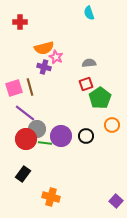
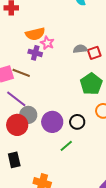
red square: (86, 84) -> (94, 53), moved
brown line: (30, 87) -> (21, 73), turned -54
green line: (45, 143) -> (66, 146), moved, turned -48
black rectangle: (23, 174) -> (14, 160), turned -49

